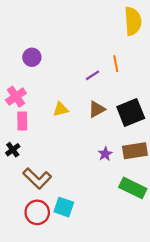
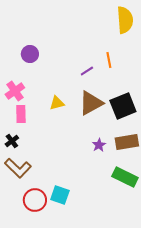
brown triangle: (97, 109) -> (91, 103), size x1.5
brown L-shape: (37, 178) -> (18, 168), moved

